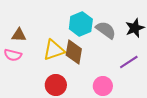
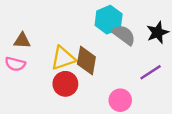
cyan hexagon: (81, 24) -> (109, 20), moved
red circle: (56, 85) -> (65, 84), moved

